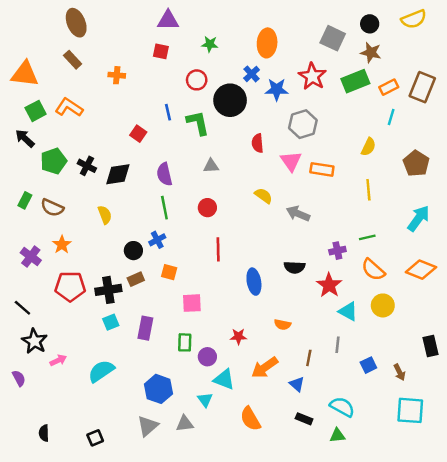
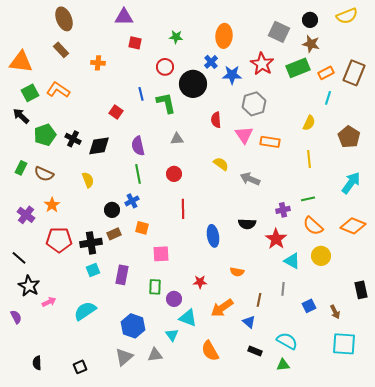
purple triangle: (168, 20) -> (124, 17), moved

